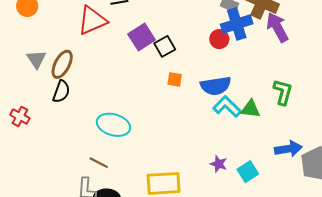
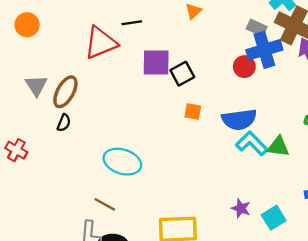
purple square: (142, 37) -> (156, 63), turned 32
black semicircle: (61, 92) -> (64, 123), size x0.7

